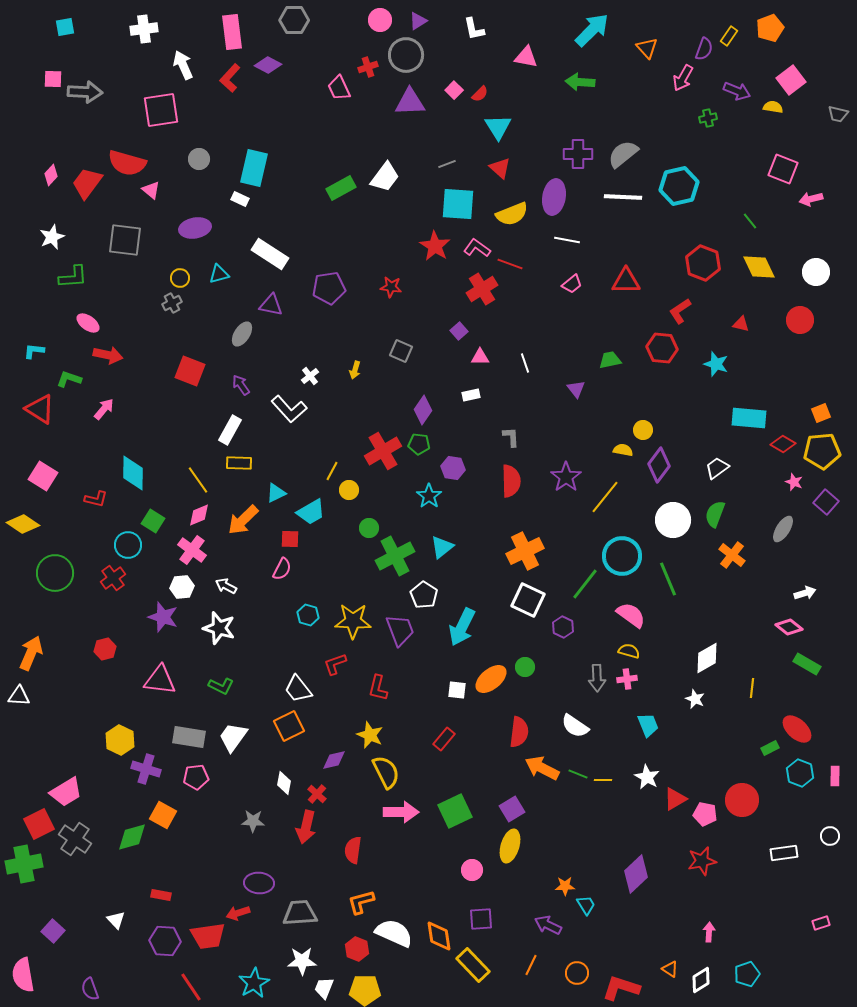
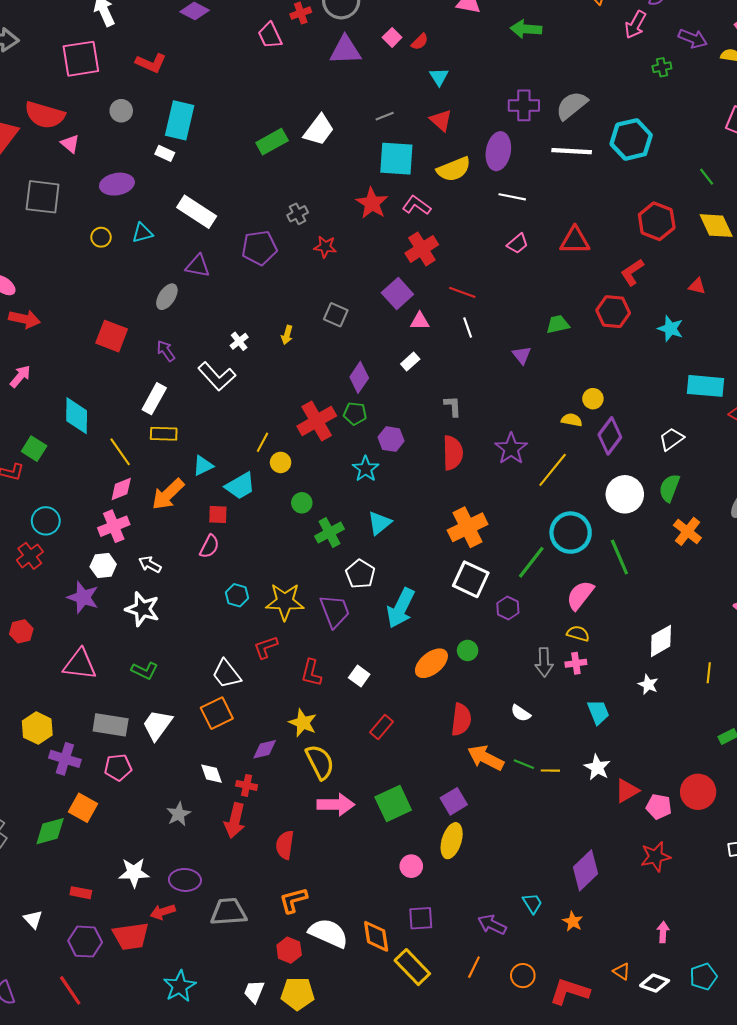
red L-shape: (230, 78) -> (151, 63), moved, turned -108
cyan triangle: (498, 127) -> (439, 77), size x0.7
red line: (510, 264) -> (462, 292), moved
gray cross: (172, 303) -> (298, 214), moved
purple square: (459, 331) -> (397, 294), size x1.6
white rectangle: (471, 395) -> (410, 362), turned -30
cyan diamond: (133, 473) -> (77, 416), moved
green square: (153, 521) -> (34, 449), moved
pink cross: (192, 550) -> (114, 526), turned 32
green cross: (395, 556) -> (329, 533), size x0.7
pink semicircle: (631, 615) -> (580, 595), turned -88
white square: (457, 690) -> (359, 676), moved, turned 30
white semicircle: (575, 726) -> (521, 713), size x0.7
white diamond: (284, 783) -> (212, 774), turned -30
red cross: (317, 794) -> (247, 785), turned -30
gray star: (253, 821) -> (179, 814), turned -30
orange star: (565, 886) -> (573, 921), moved, turned 30
white star: (302, 961) -> (134, 873), moved
white diamond: (701, 980) -> (655, 983), turned 52
red line: (191, 987) -> (70, 990), moved

